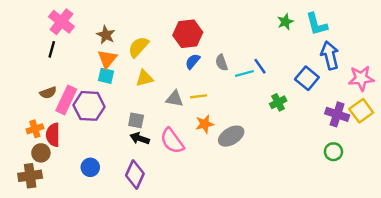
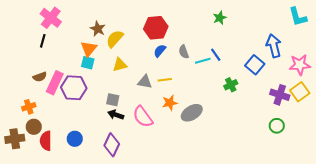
green star: (285, 22) -> (220, 18), moved
cyan L-shape: (317, 24) -> (298, 17), moved
brown star: (106, 35) -> (98, 29), moved
red semicircle: (53, 135) -> (46, 141), moved
brown cross: (30, 176) -> (15, 139), moved

